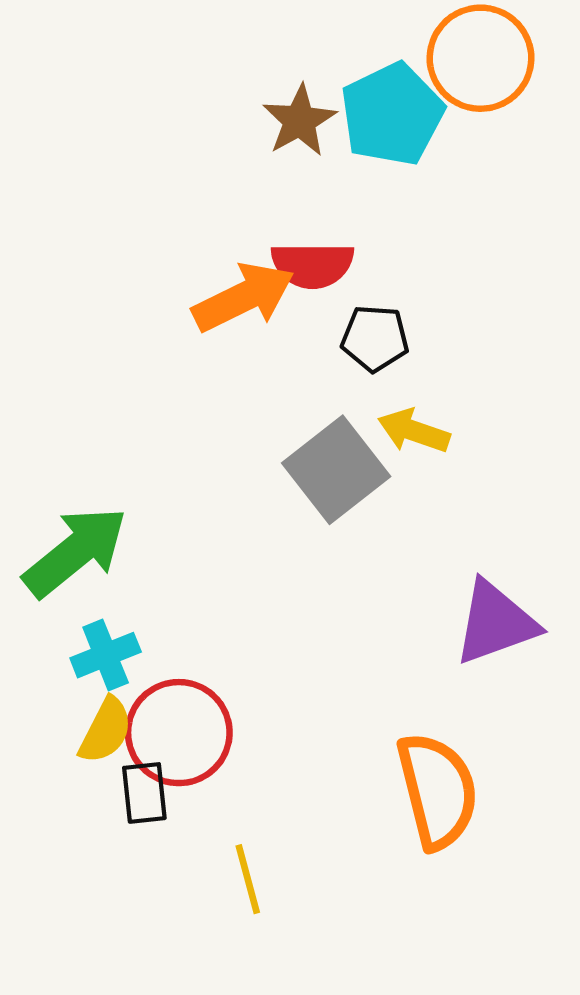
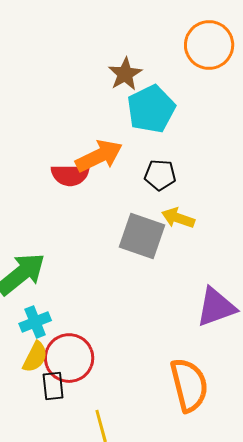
cyan pentagon: (392, 114) -> (151, 109), moved
red semicircle: (312, 265) -> (70, 175), moved
gray square: (336, 470) -> (142, 236), turned -33

